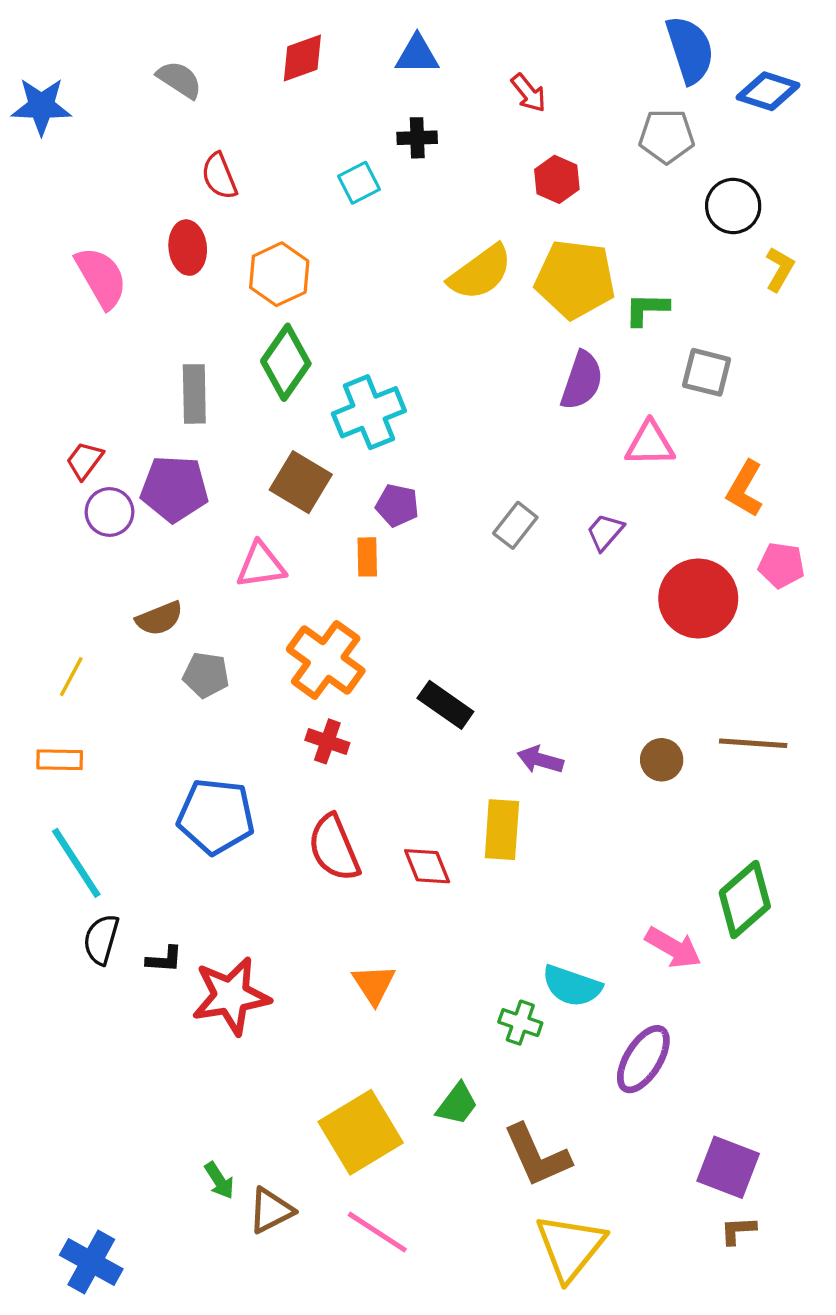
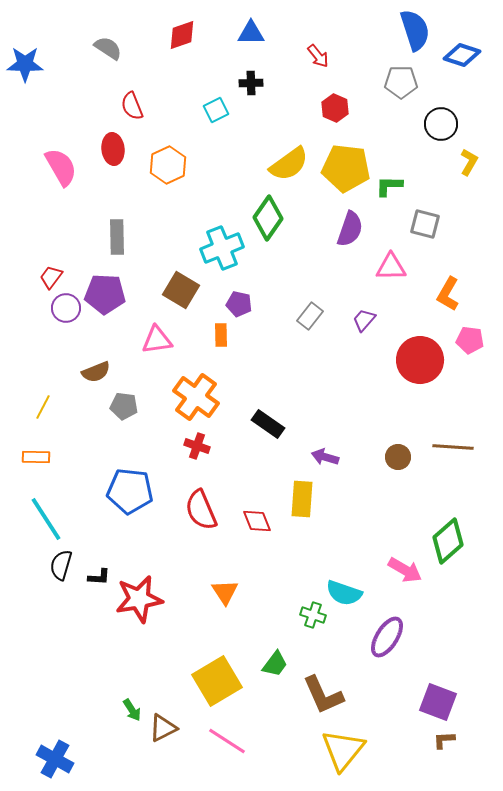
green diamond: (286, 362) -> (268, 218), moved

